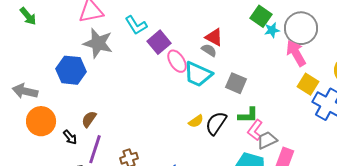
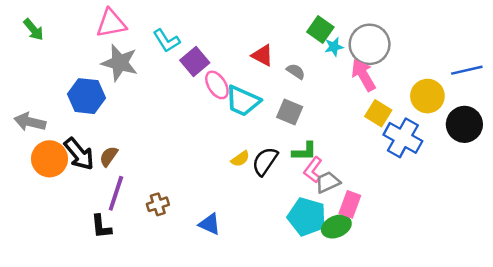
gray semicircle: (209, 50) -> (296, 71), moved
black arrow: (70, 137) -> (79, 154), moved, size x1.8

